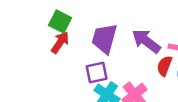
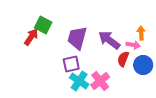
red arrow: (60, 42) -> (31, 37), moved

